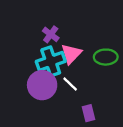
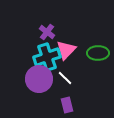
purple rectangle: (88, 113) -> (67, 105), moved

